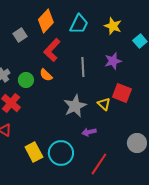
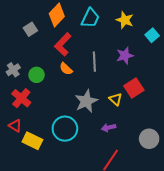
orange semicircle: (46, 75) -> (66, 69), moved
red square: (122, 93) -> (134, 88), turned 36
purple arrow: (89, 132) -> (109, 128), moved
yellow rectangle: (34, 152) -> (32, 141), moved, turned -36
cyan circle: (61, 153) -> (65, 129), moved

